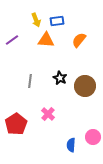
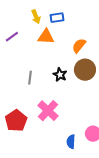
orange semicircle: (79, 40) -> (79, 46), moved
brown circle: (85, 86) -> (85, 70), moved
pink cross: (48, 114) -> (48, 111), size x1.5

